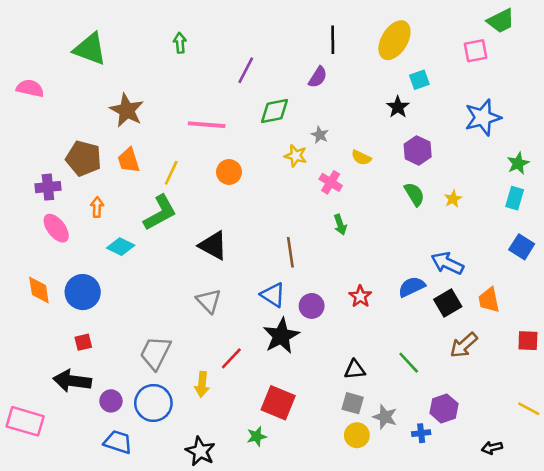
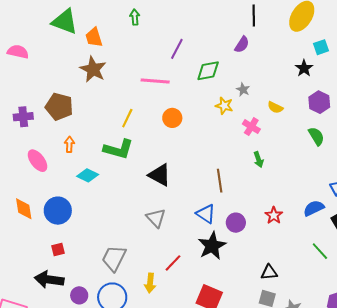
purple line: (246, 70) -> (177, 49), moved
orange trapezoid: (129, 160) -> (94, 37), moved
purple cross: (48, 187) -> (23, 117), moved
green L-shape: (160, 213) -> (118, 149), turned 44
green line: (409, 363) -> (320, 251), moved

